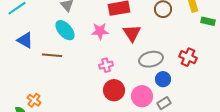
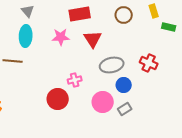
cyan ellipse: (65, 30) -> (26, 36), turned 45
pink cross: (106, 65) -> (75, 80), moved
red circle: (114, 90) -> (58, 99), moved

